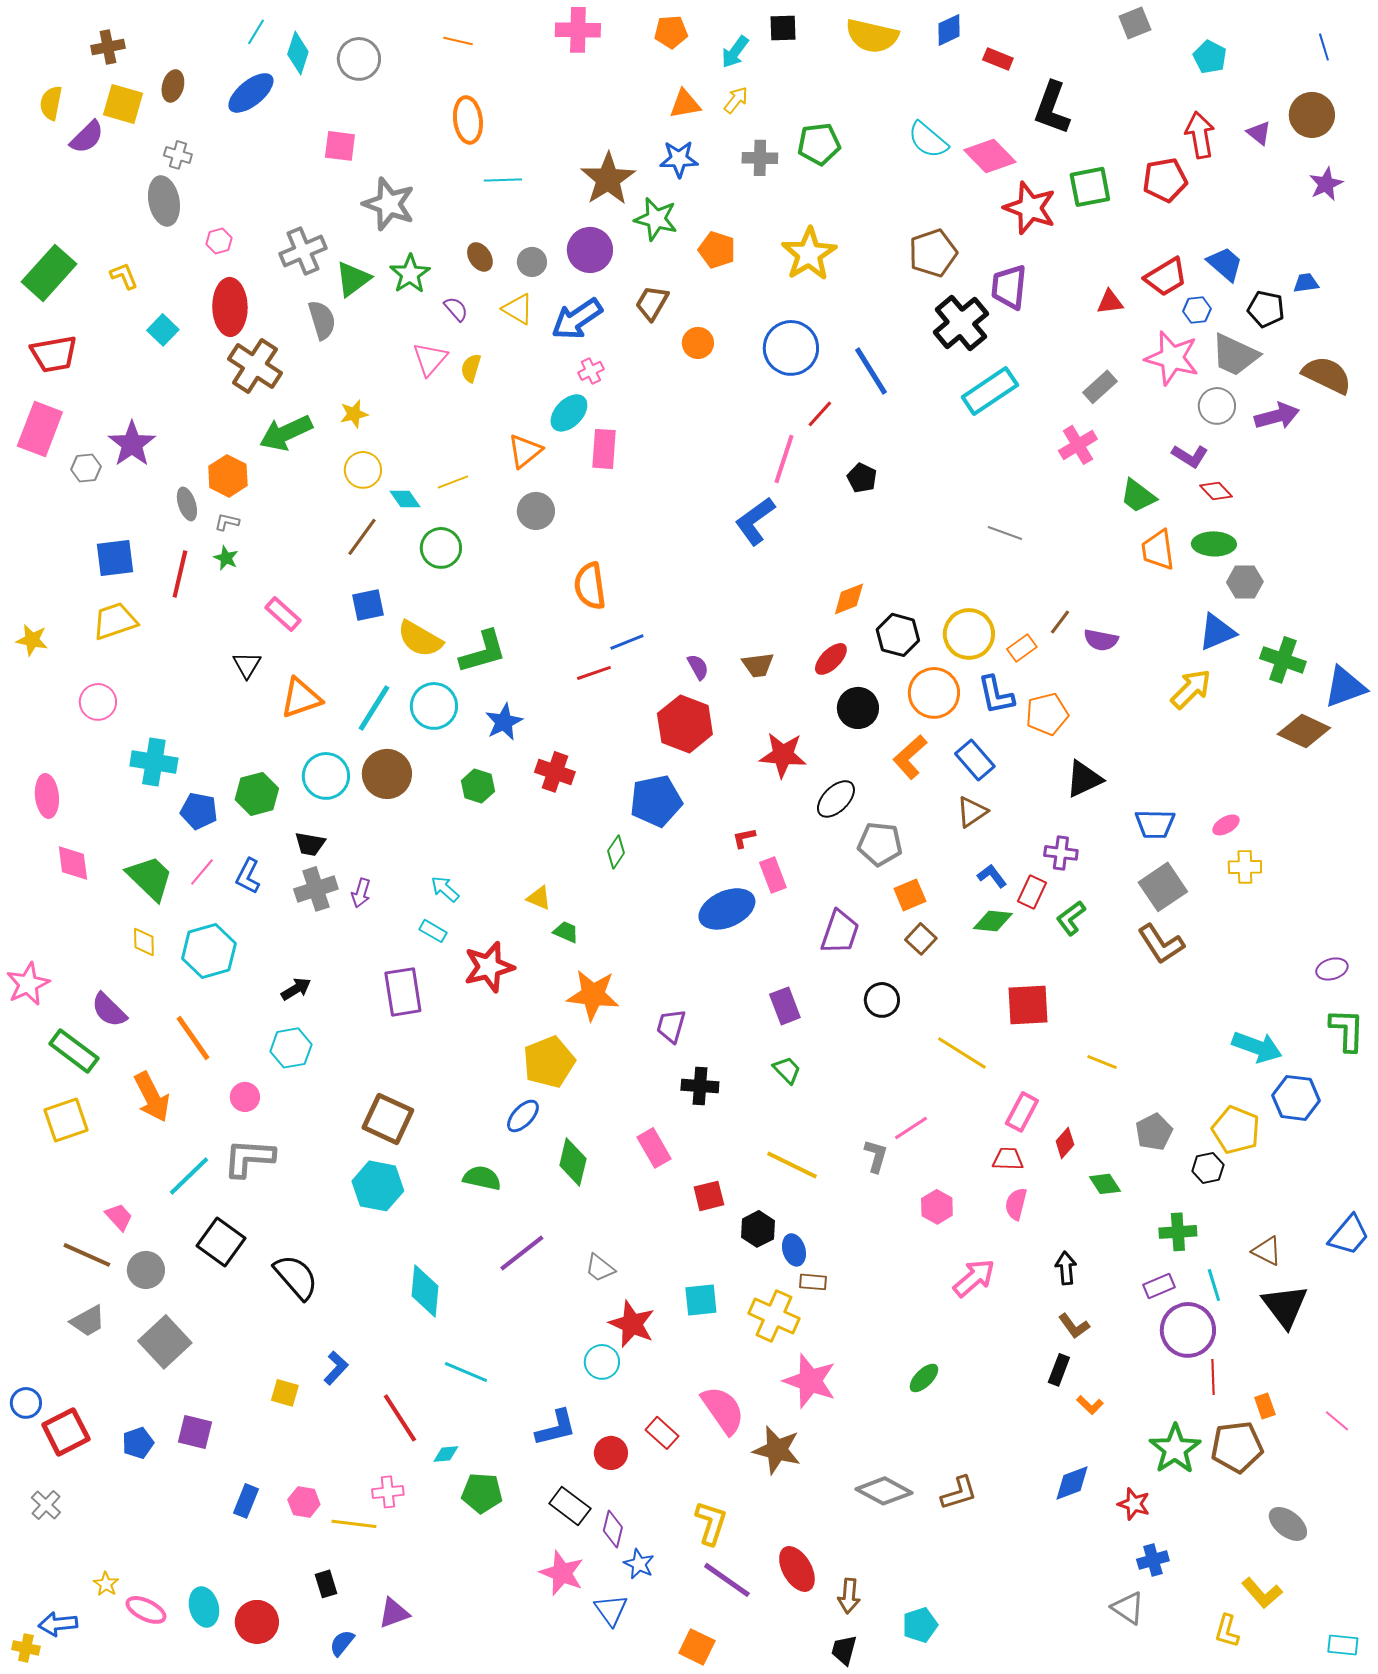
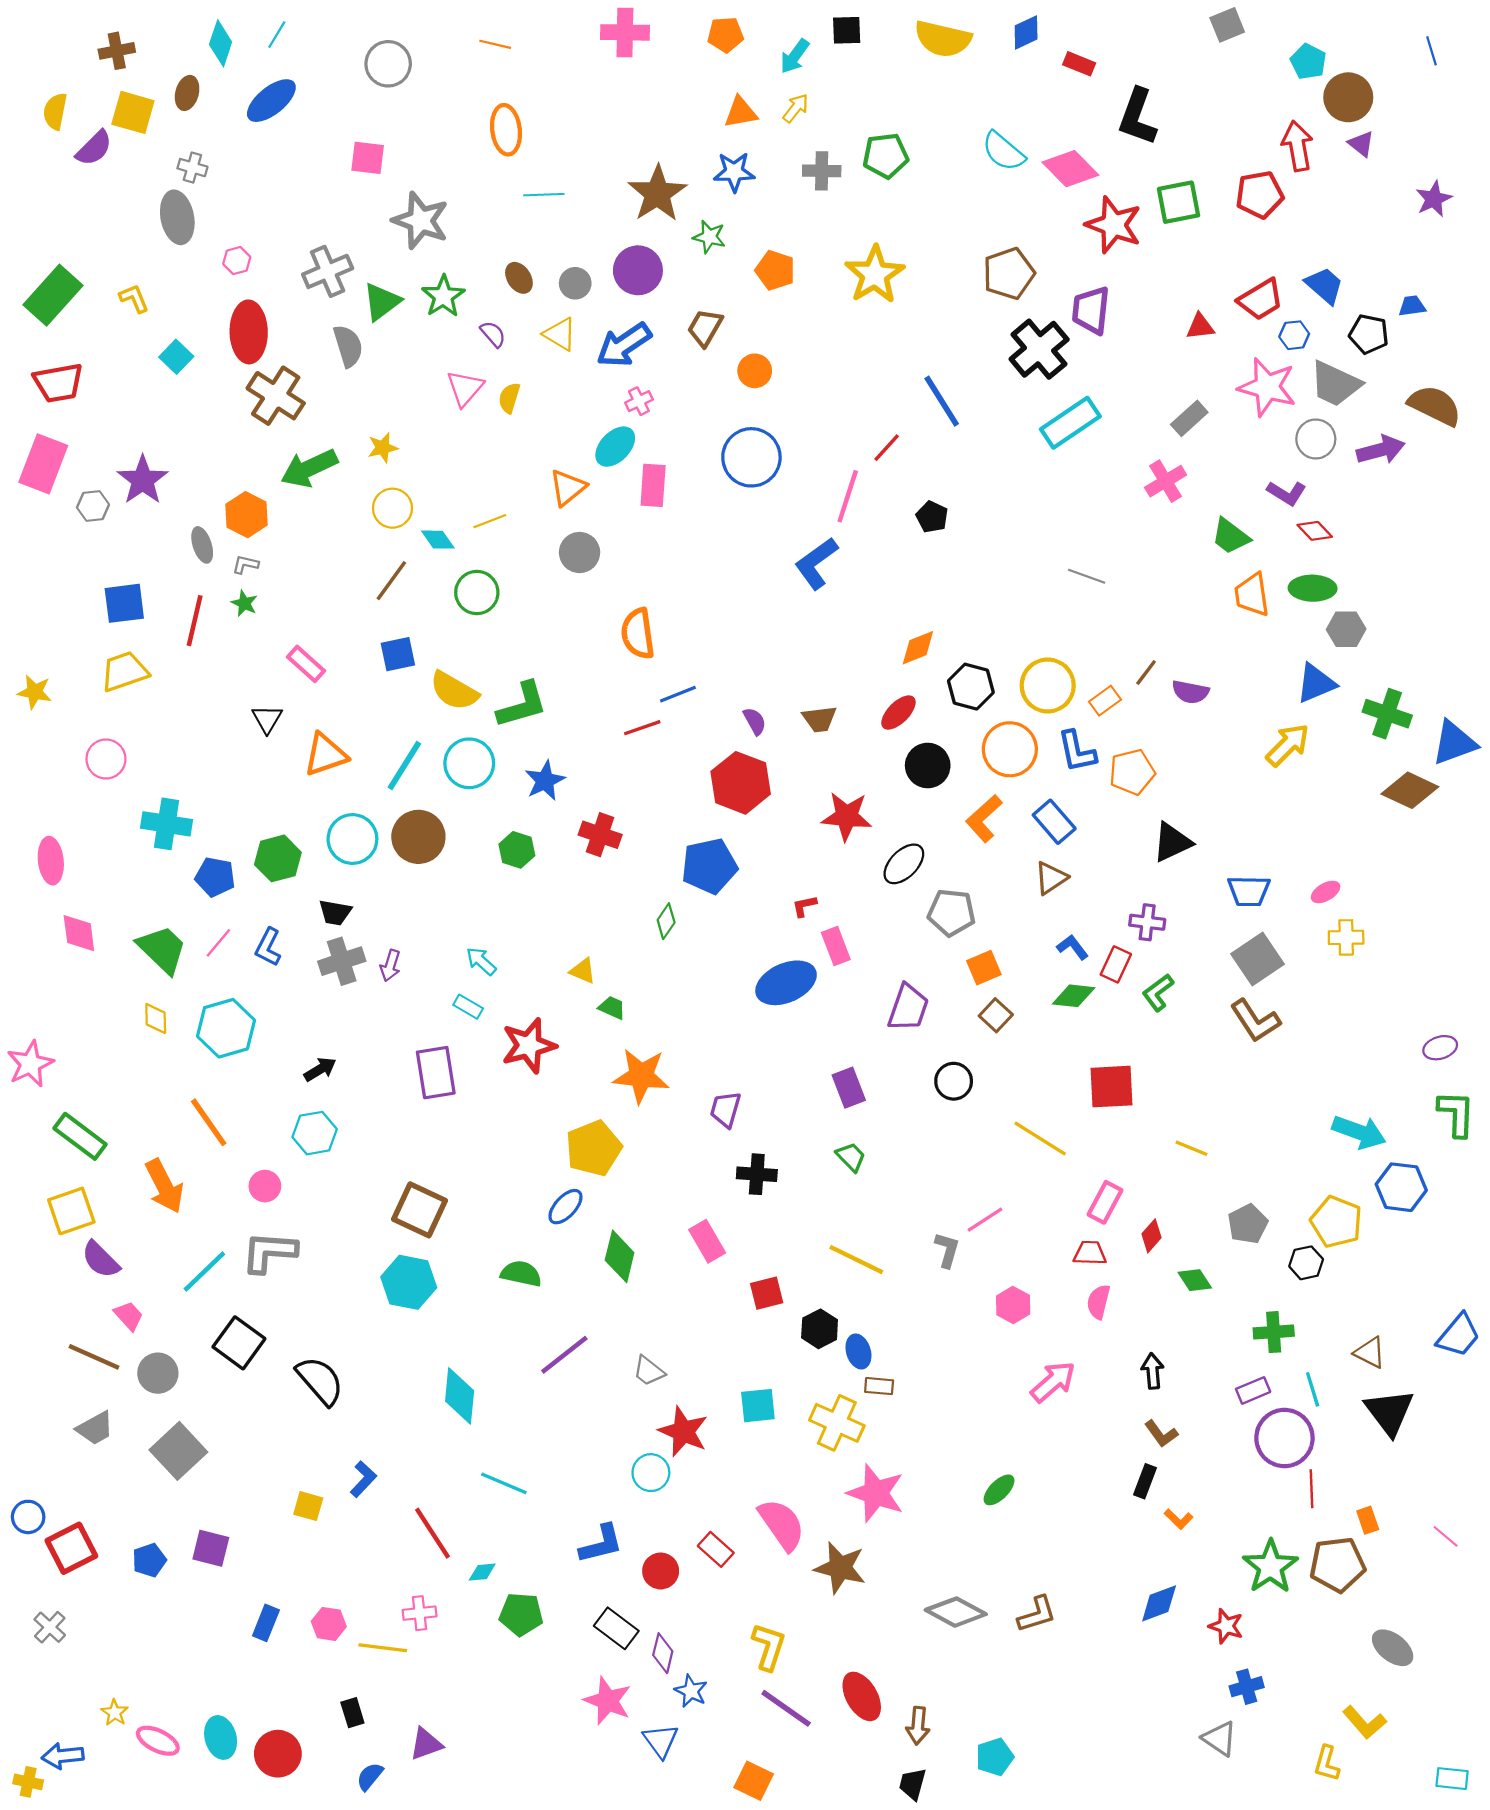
cyan diamond: (298, 53) -> (221, 43), moved
brown circle: (1312, 115) -> (1348, 97), moved
green star: (656, 219) -> (709, 237), size x0.7
blue circle: (791, 348) -> (751, 457), moved
purple semicircle: (109, 1010) -> (101, 1260), moved

